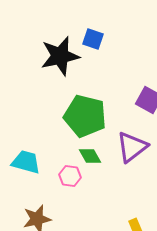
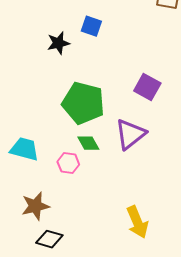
black star: (60, 56) -> (58, 43), size x0.6

